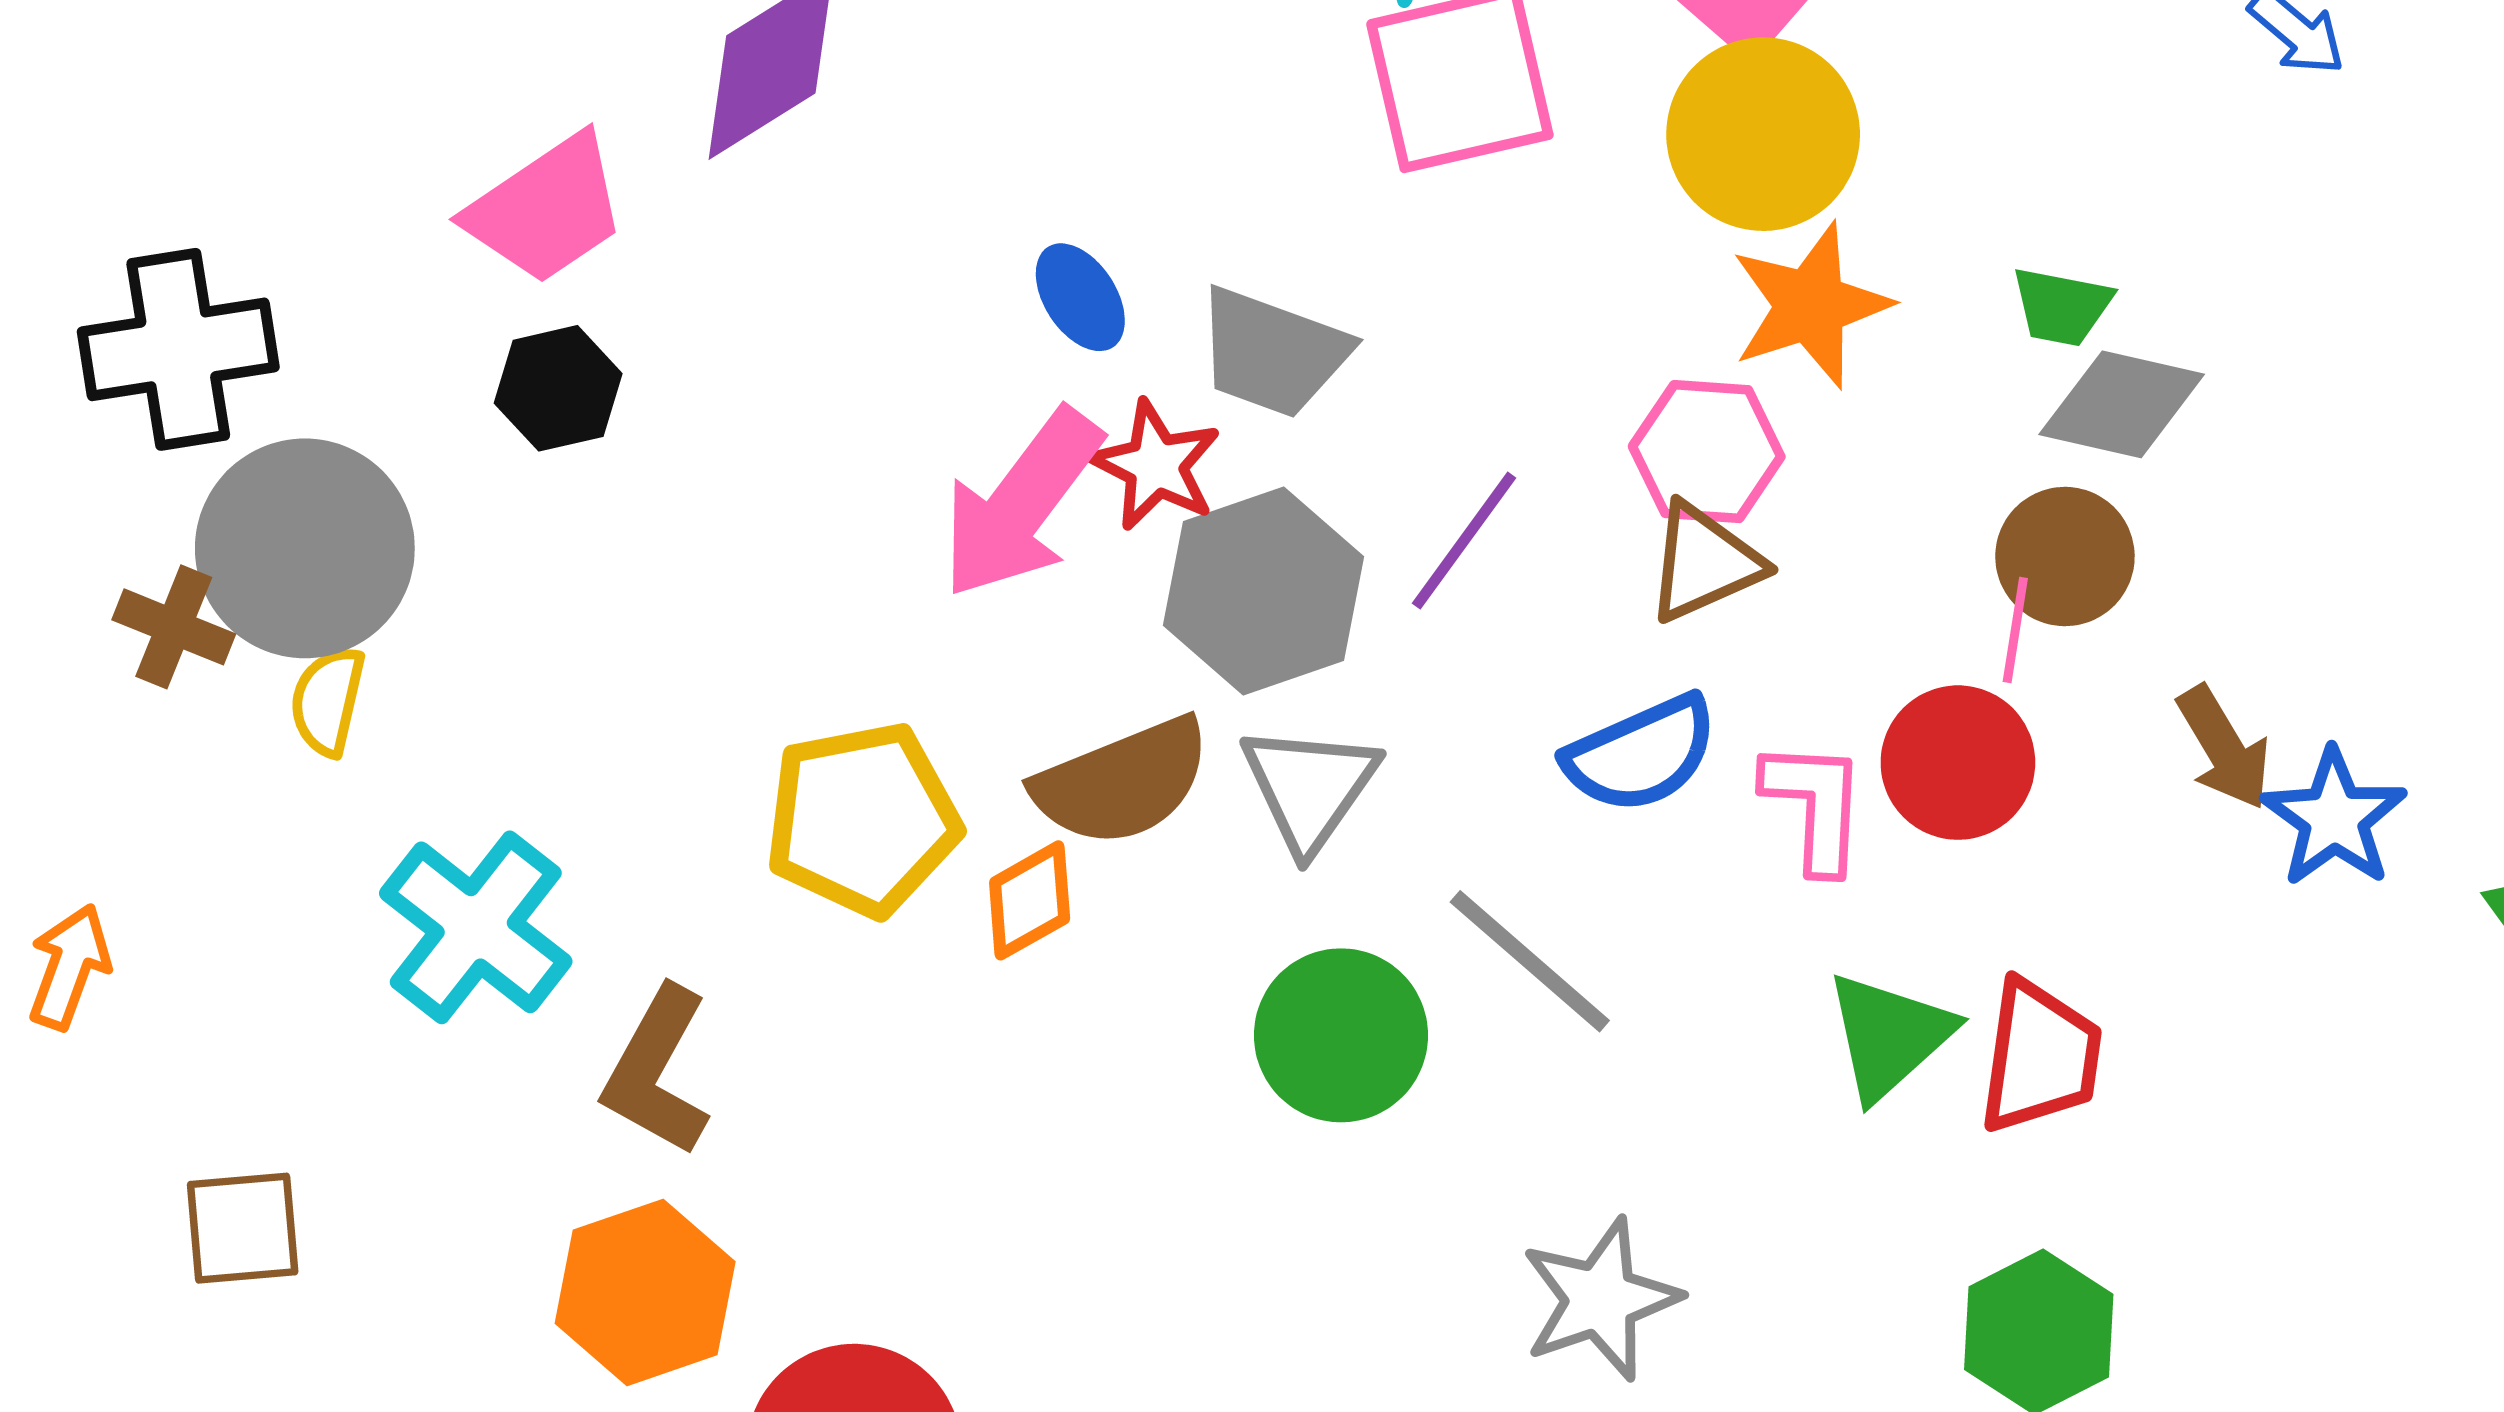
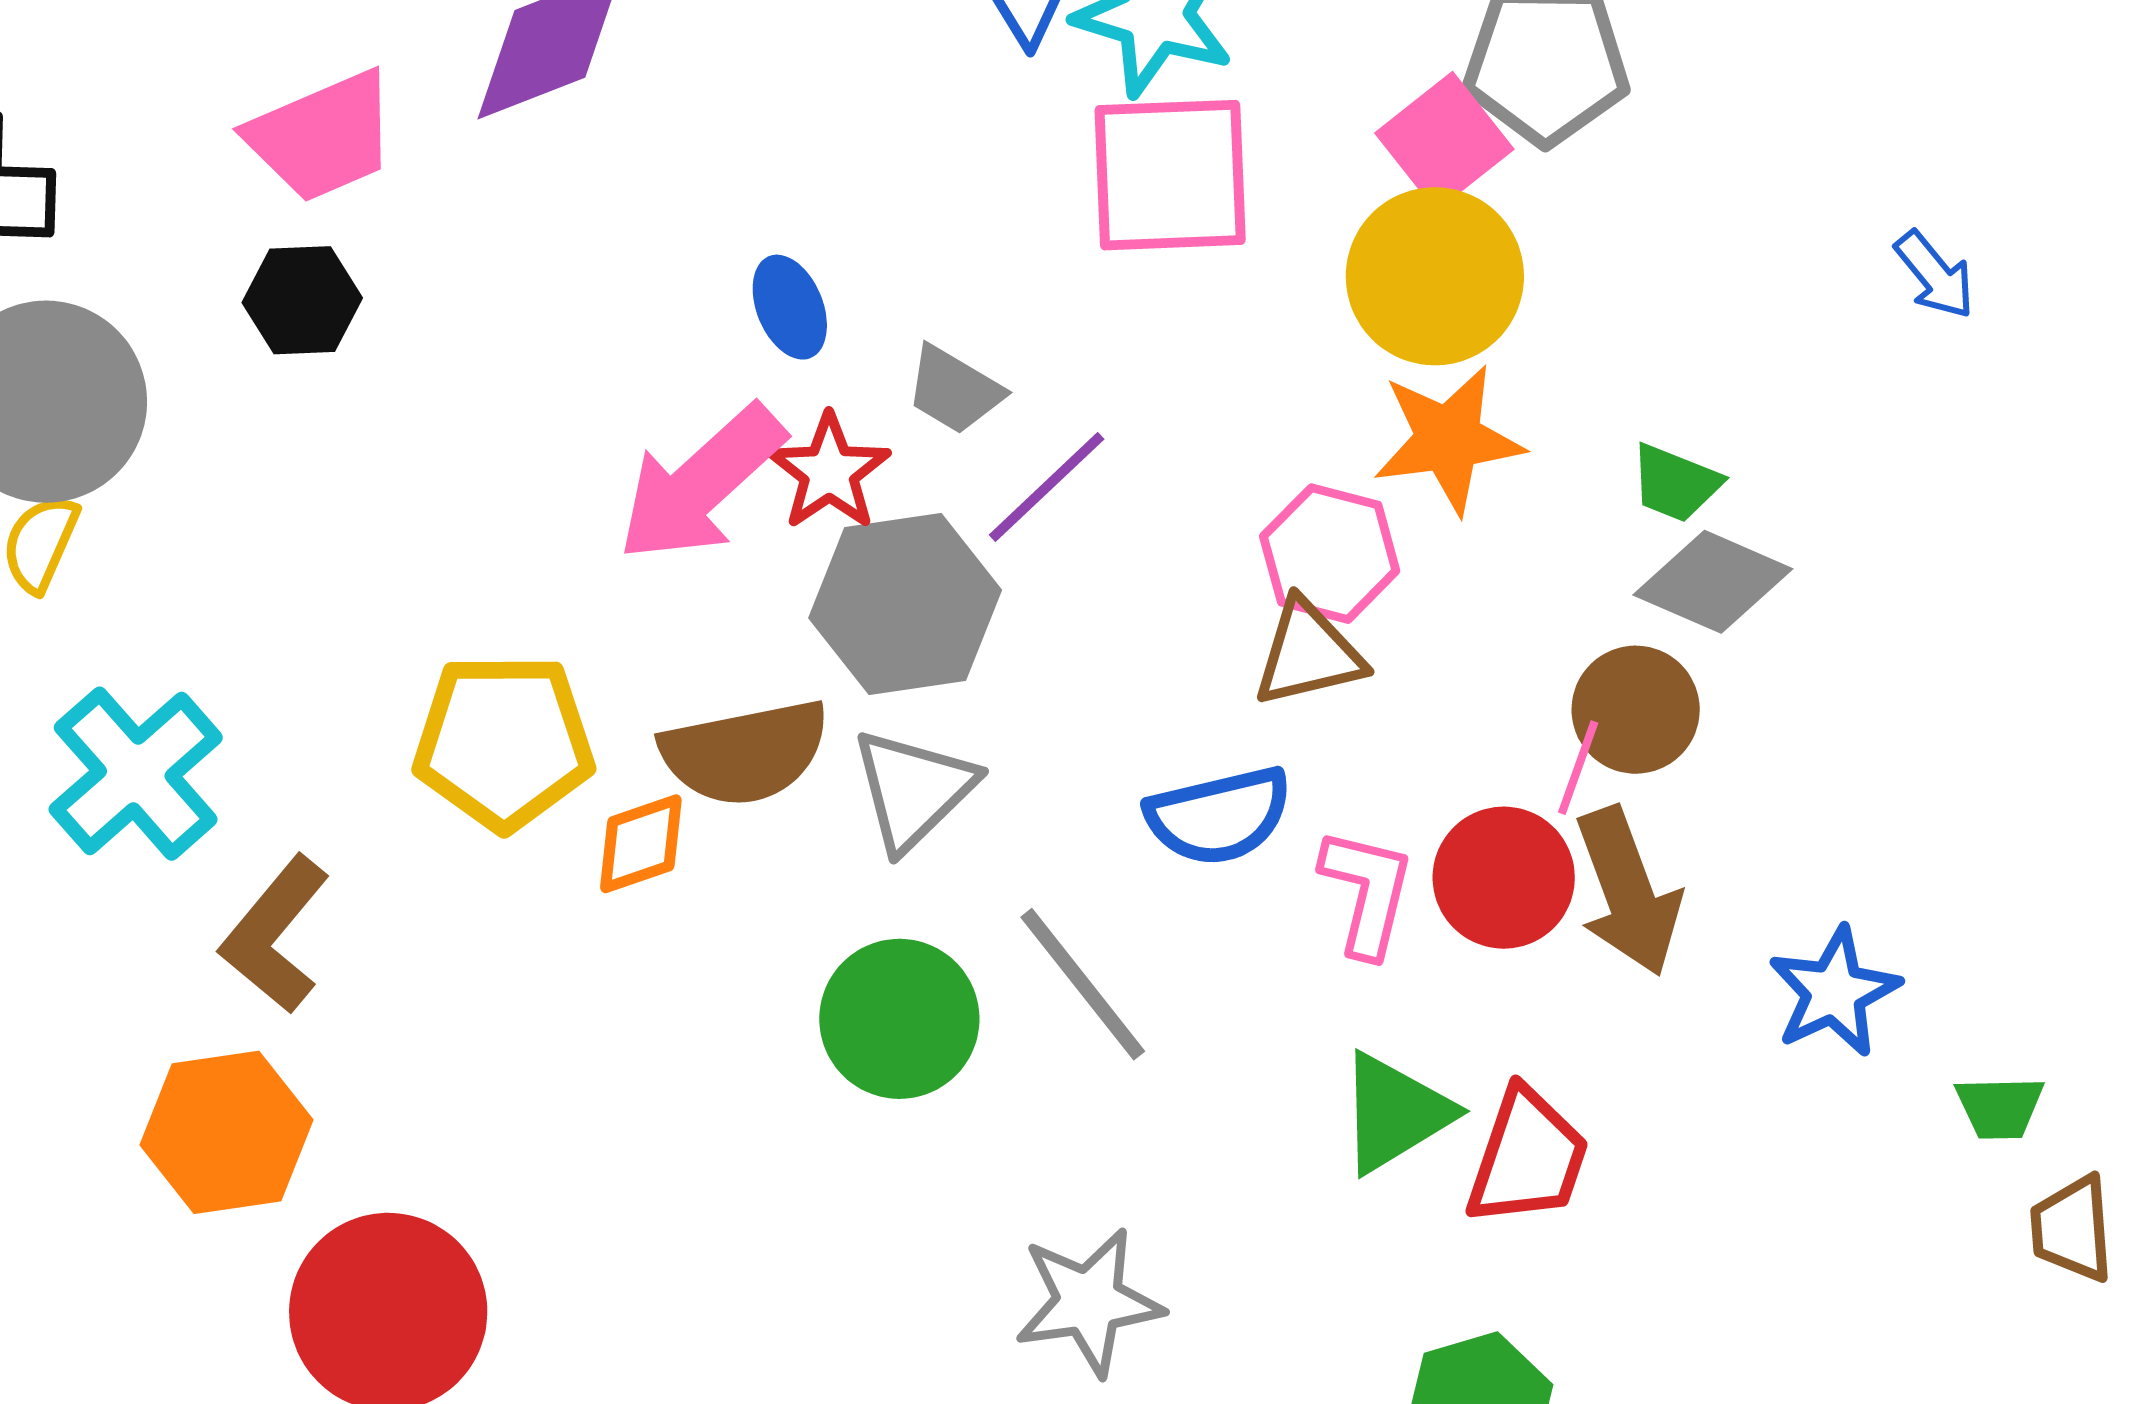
gray trapezoid: (1273, 353) -> (954, 390), size x0.7
purple line: (1464, 541) -> (1047, 487), moved
brown arrow: (2224, 748) -> (1628, 892), moved, size x1.4

